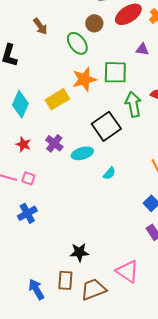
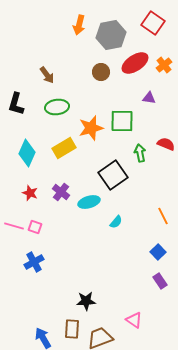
green ellipse: (77, 43) -> (57, 107), moved, turned -60
green arrow: (133, 104) -> (140, 153), size x0.7
pink triangle: (127, 271) -> (134, 320), size x0.7

